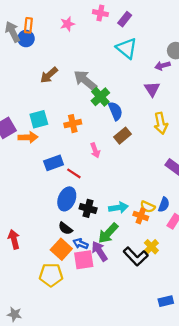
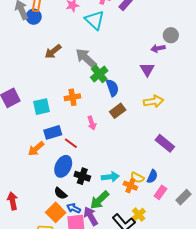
cyan triangle: (127, 48) -> (95, 20), moved
cyan square: (39, 119) -> (42, 107), moved
yellow arrow: (161, 123) -> (154, 101), turned -90
orange arrow: (28, 137) -> (36, 149), moved, turned 138

